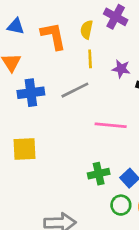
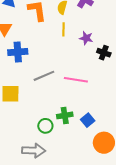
gray line: (75, 90) -> (44, 76), moved
green circle: (121, 205) -> (45, 126), moved

